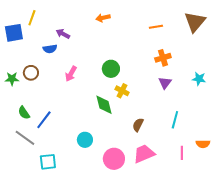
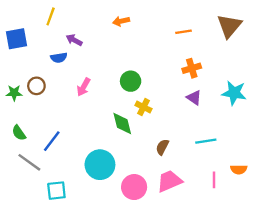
yellow line: (32, 18) -> (51, 16), moved
cyan star: (199, 79) -> (234, 93), size x1.5
purple triangle: (165, 83) -> (194, 98), turned -32
green semicircle: (24, 113) -> (19, 133), moved
cyan line: (175, 120) -> (206, 141), turned 66
cyan circle: (85, 140) -> (100, 165), size x1.6

